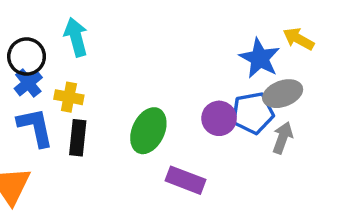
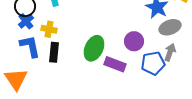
blue pentagon: (253, 113) -> (153, 63), moved
purple rectangle: (185, 180) -> (115, 64), moved

